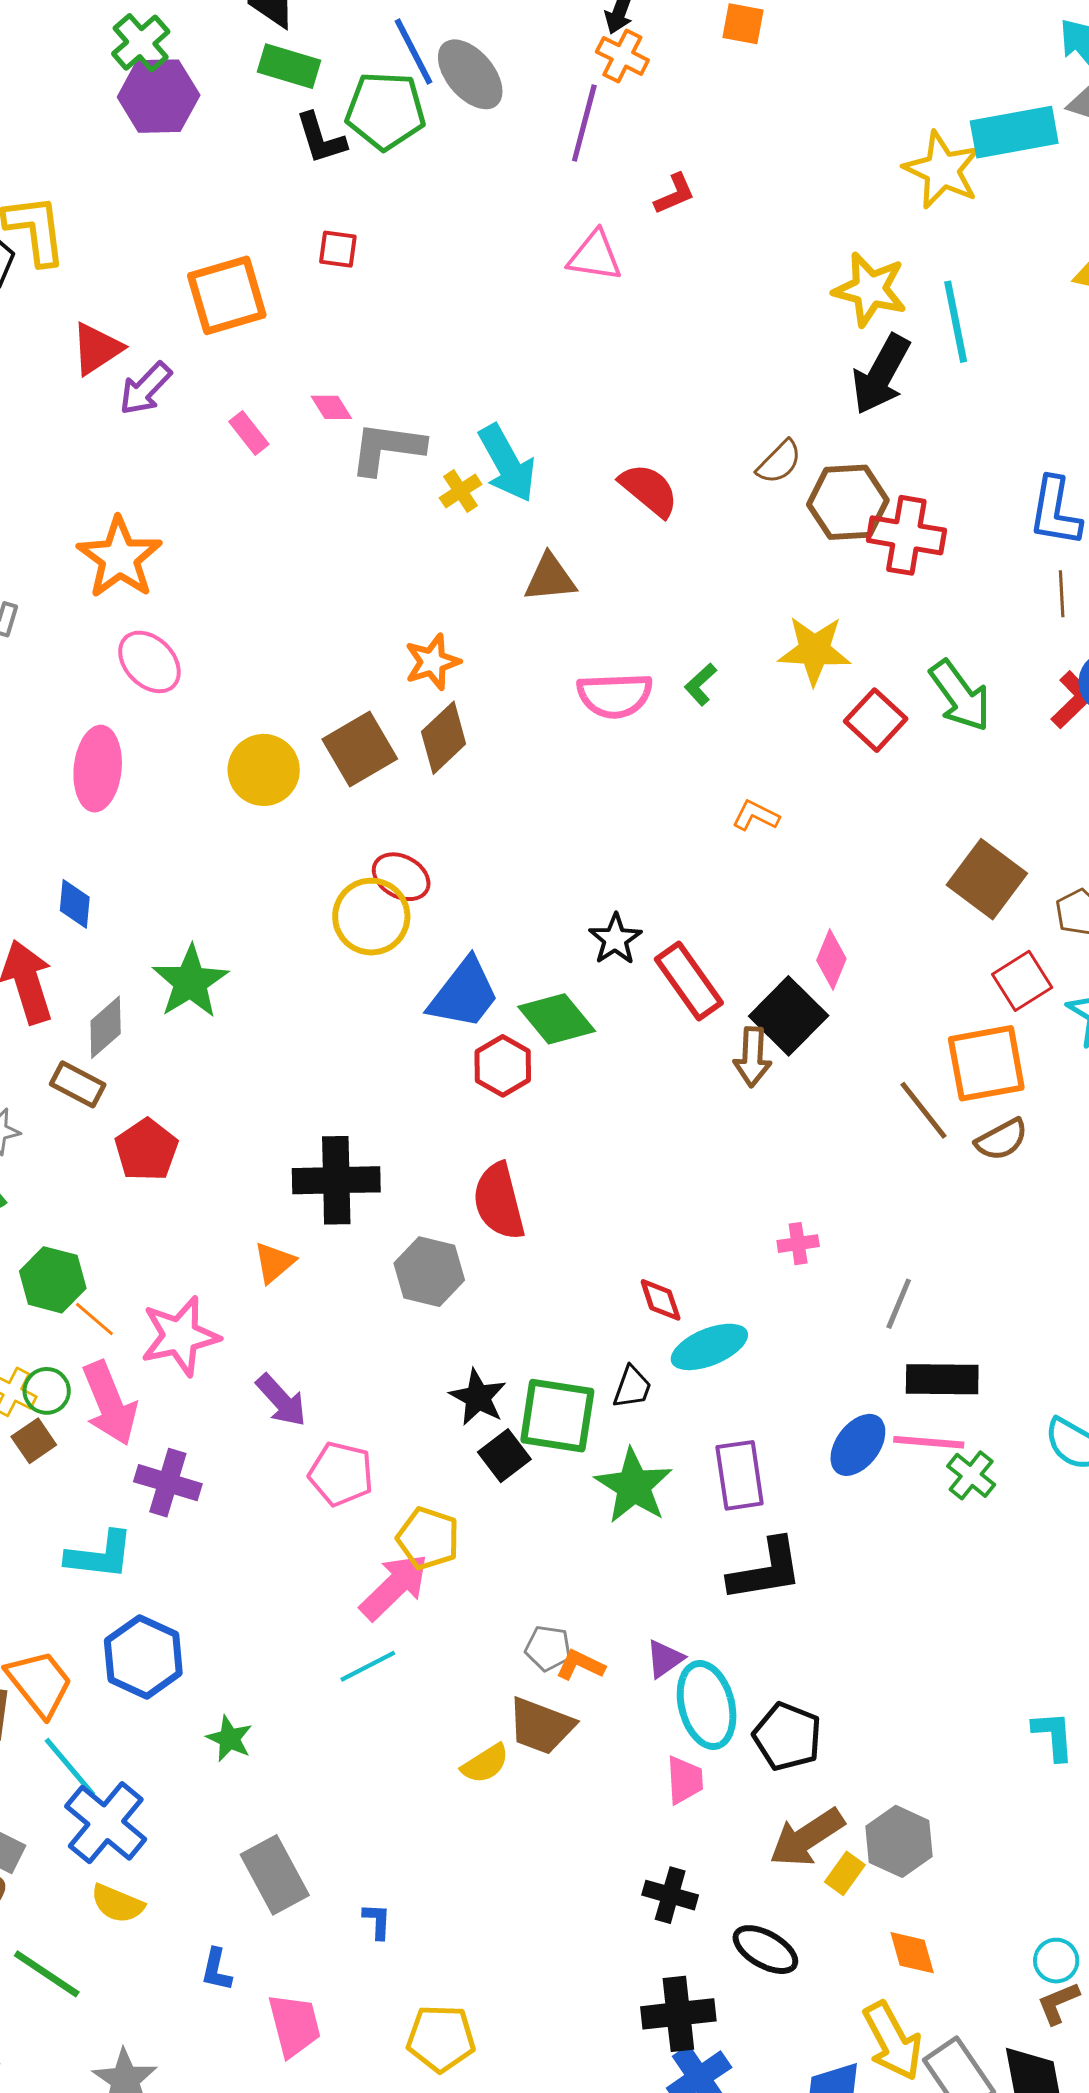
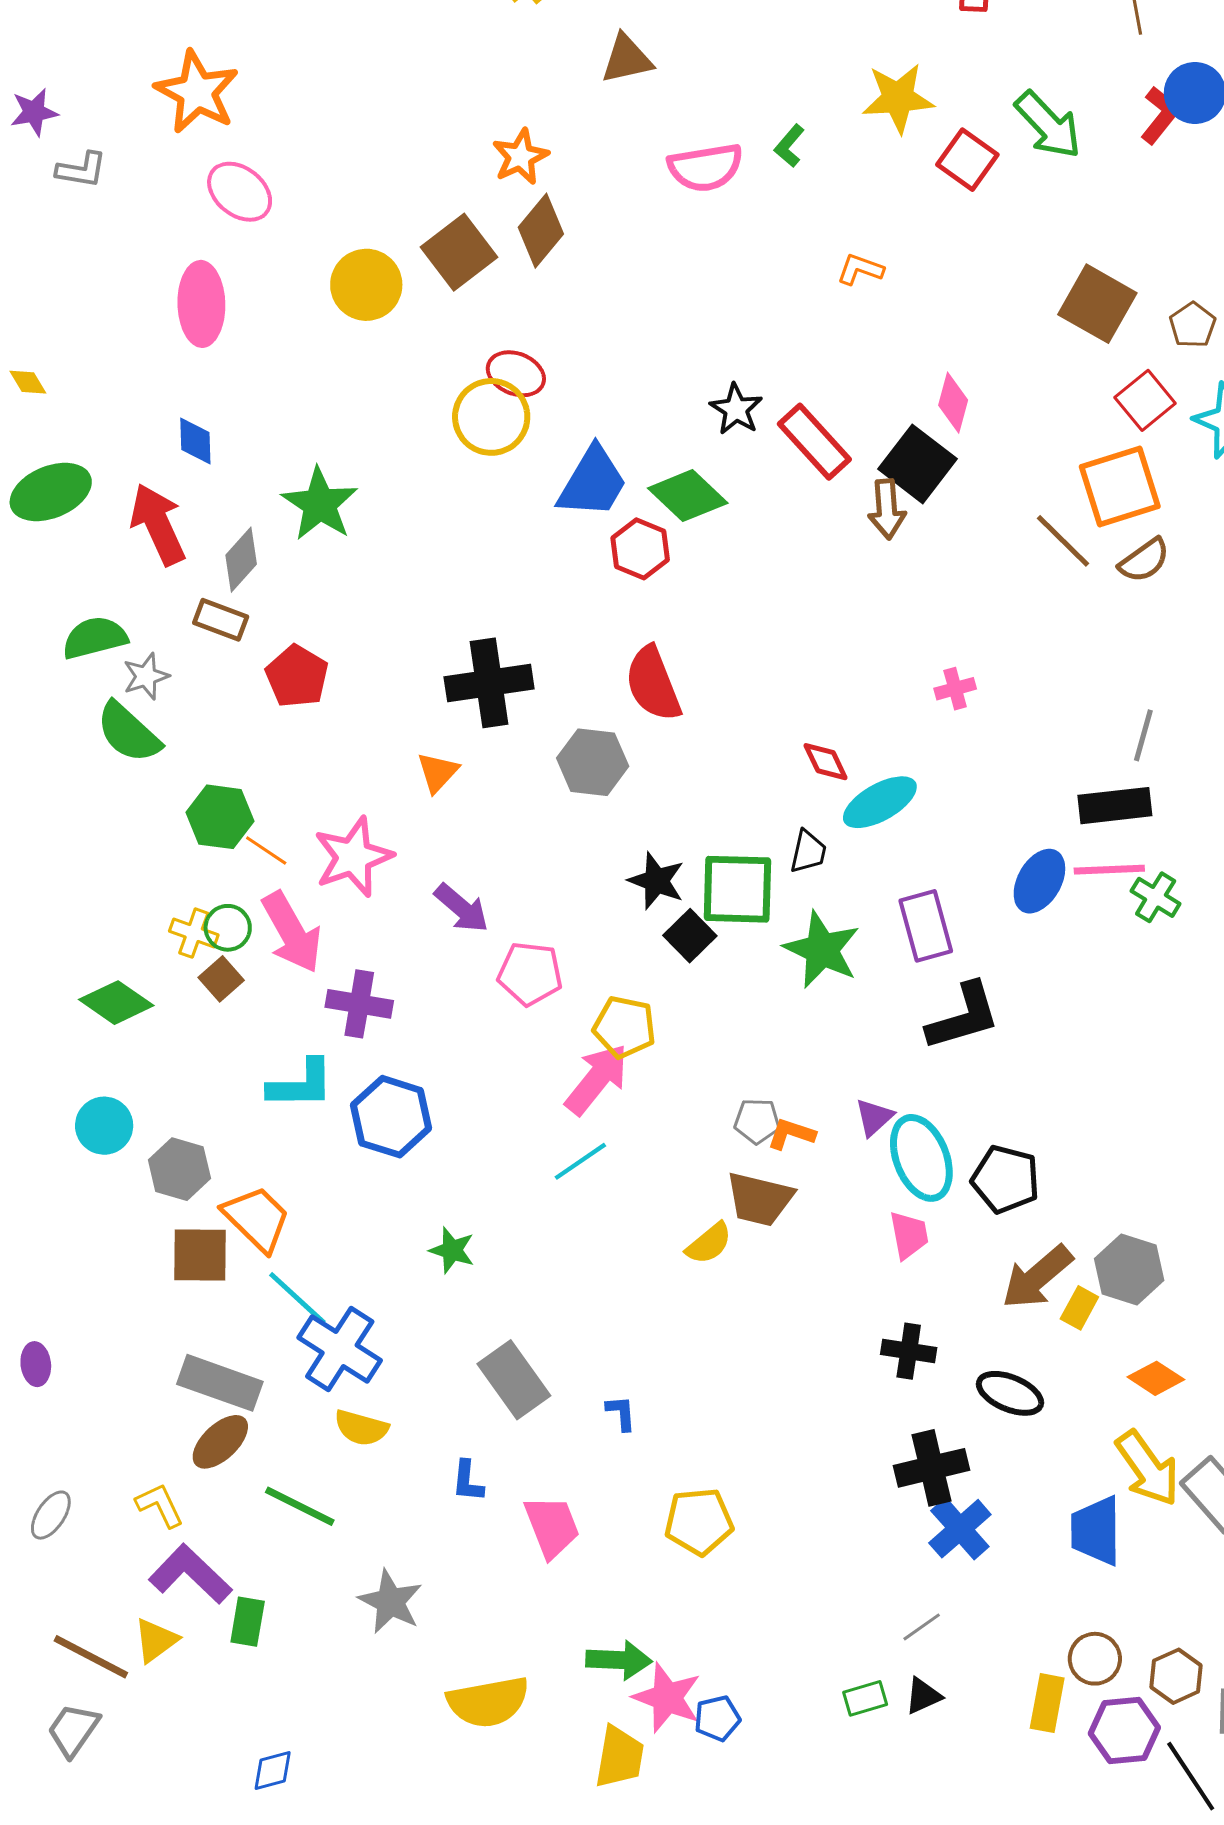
gray line: (899, 1304) -> (1143, 735), moved
blue hexagon: (143, 1657) -> (391, 1117), moved
orange diamond: (912, 1953) -> (1156, 1378), turned -34

